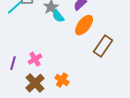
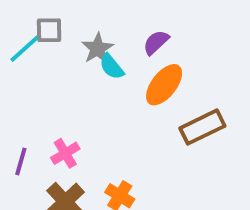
brown rectangle: (103, 46) -> (202, 127), turned 30

